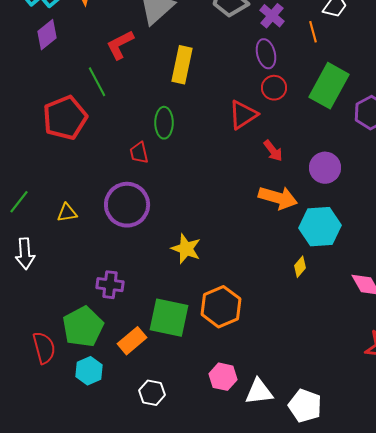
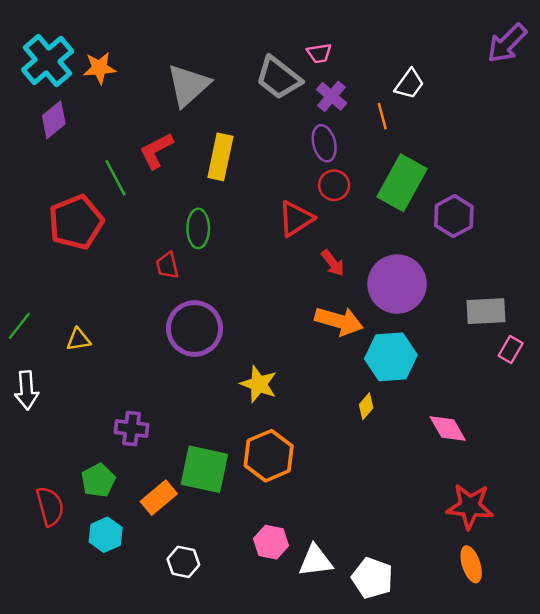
red L-shape: (120, 45) -> (156, 151), moved
purple circle: (325, 168) -> (397, 284), size x1.5
purple circle: (127, 205) -> (195, 328), moved
yellow star: (186, 249) -> (259, 384), moved
green pentagon: (83, 327) -> (98, 480), size x0.7

